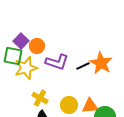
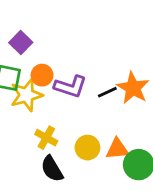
purple square: (21, 41) -> (21, 42), moved
orange circle: (37, 46) -> (42, 75), moved

